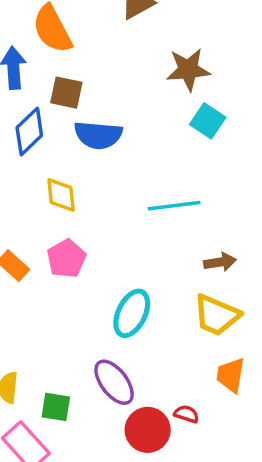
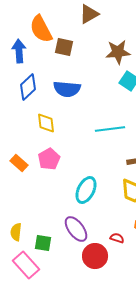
brown square: (66, 93) -> (64, 47), moved
red semicircle: (186, 414) -> (117, 238), moved

